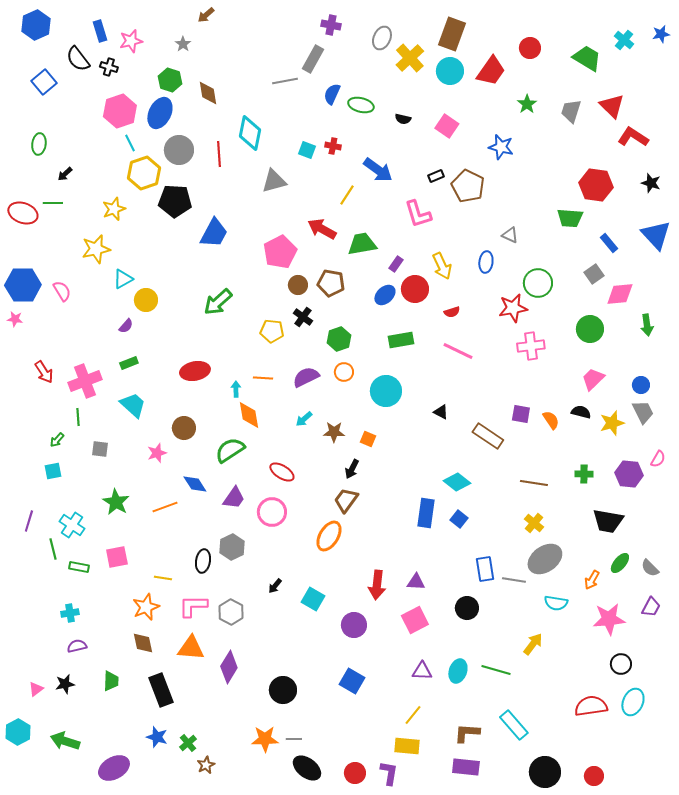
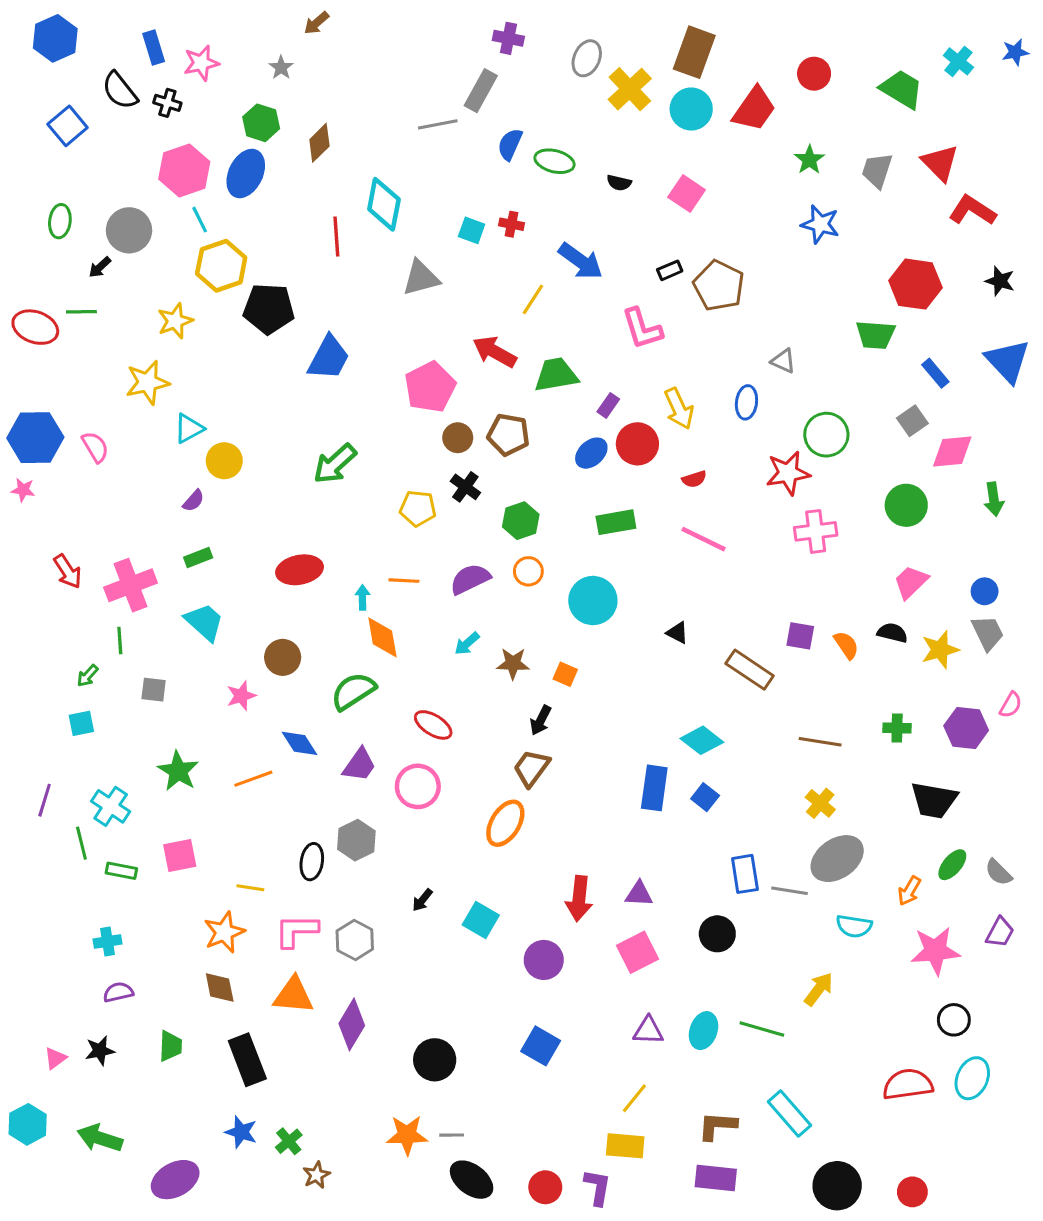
brown diamond: (208, 93) -> (319, 143), turned 55
blue star: (501, 147) -> (820, 224), moved
gray circle: (179, 150) -> (129, 230), moved

